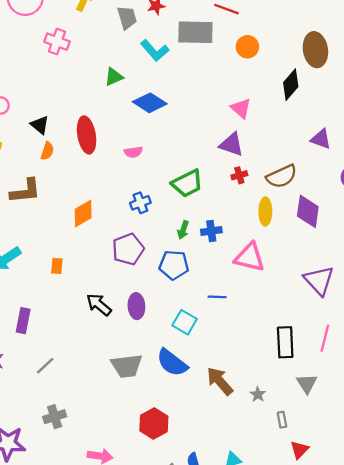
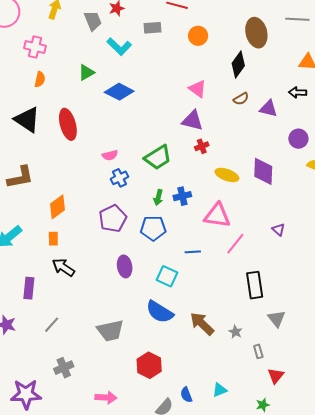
gray rectangle: (195, 32) -> (152, 28), size x0.6
black triangle: (40, 125) -> (27, 120), size x1.6
orange semicircle: (47, 151) -> (40, 79), moved
pink semicircle: (133, 152) -> (110, 155), moved
brown semicircle: (282, 176) -> (241, 99), moved, size x0.6
yellow ellipse: (265, 211) -> (227, 175), turned -65
orange diamond: (83, 214) -> (57, 207), moved
purple triangle: (319, 280) -> (278, 230), size x0.5
black arrow: (99, 305) -> (63, 267), moved
pink line: (325, 338) -> (235, 244), moved, turned 30
gray trapezoid: (127, 366) -> (110, 331), moved

